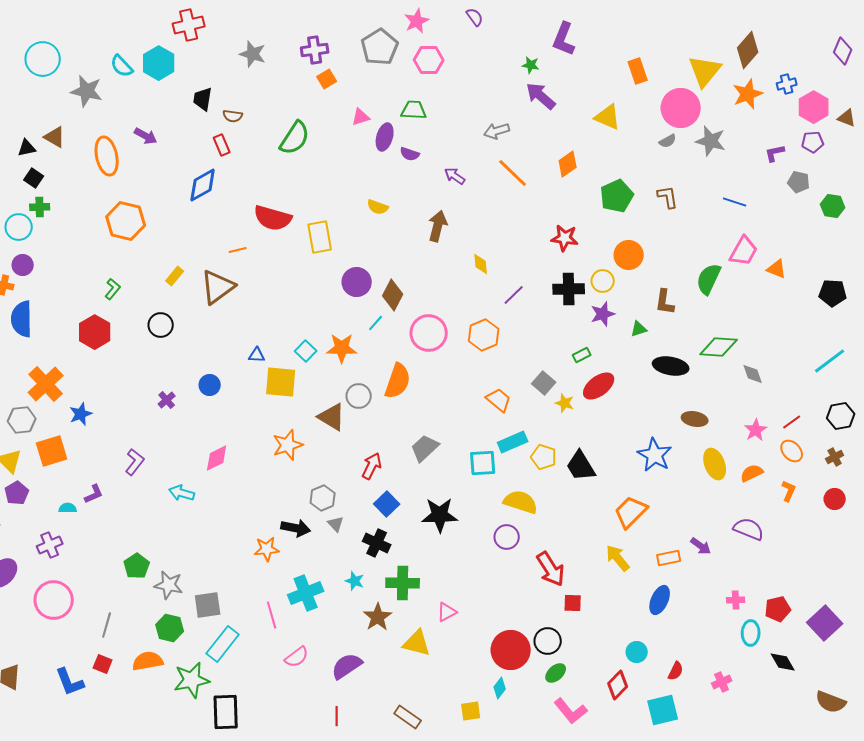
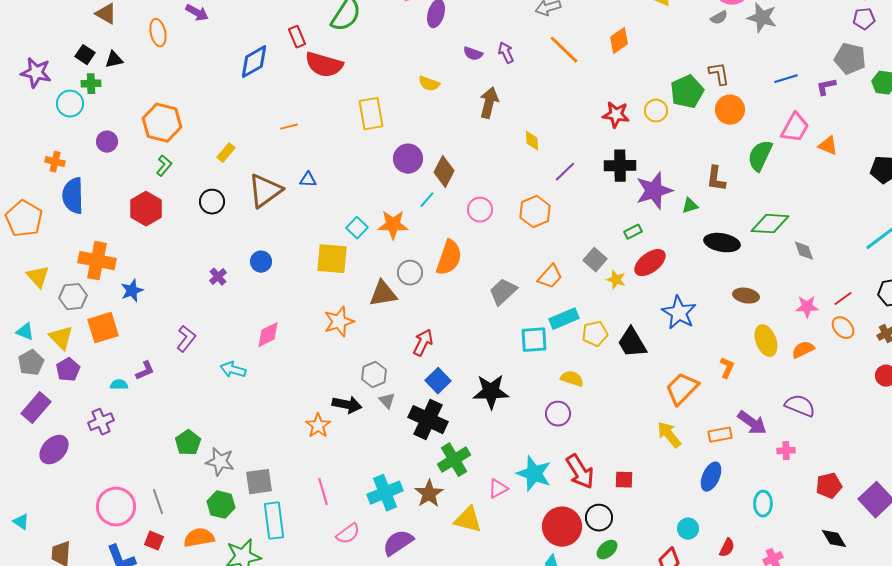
red rectangle: (222, 145) -> (297, 37), moved
black triangle: (27, 148) -> (114, 60), moved
purple L-shape: (775, 153) -> (826, 87), moved
purple semicircle: (410, 154) -> (473, 54), moved
orange ellipse: (107, 156) -> (158, 33), size x0.7
purple arrow: (455, 176) -> (506, 53), turned 30
gray pentagon: (799, 182) -> (850, 59), size x1.4
green pentagon: (617, 196) -> (687, 92), moved
blue line: (735, 202) -> (786, 79), turned -35
red semicircle: (273, 218) -> (324, 65), moved
orange hexagon: (126, 221) -> (162, 123), moved
orange circle: (629, 255) -> (730, 110), moved
purple circle: (23, 265) -> (107, 142), moved
yellow circle: (603, 281) -> (656, 111), moved
brown triangle: (218, 287) -> (265, 191), moved
purple star: (603, 314) -> (654, 191), size x1.5
pink circle: (429, 333) -> (480, 210), size x0.7
blue triangle: (257, 355) -> (308, 180), moved
orange cross: (46, 384) -> (97, 261), turned -36
orange trapezoid: (499, 400) -> (550, 277), turned 92
brown triangle: (332, 417) -> (383, 294), turned -40
pink star: (756, 430) -> (807, 307), turned 30
gray trapezoid: (425, 448) -> (503, 292), moved
blue star: (655, 455) -> (679, 313), moved
yellow pentagon: (544, 457) -> (595, 334), turned -30
orange L-shape: (789, 491) -> (727, 368), moved
yellow semicircle: (521, 502) -> (572, 379), size x0.7
black cross: (377, 543) -> (428, 420), size x1.4
purple arrow: (701, 546) -> (752, 423), size x1.4
orange star: (267, 549) -> (318, 426), turned -30
red arrow: (551, 569) -> (580, 472), moved
cyan star: (355, 581) -> (534, 474), moved, size x1.8
green cross: (403, 583) -> (454, 460), turned -32
cyan cross: (306, 593) -> (385, 493), moved
pink circle: (54, 600) -> (116, 507), moved
pink cross: (736, 600) -> (786, 451), moved
gray line: (107, 625) -> (158, 502), turned -35
cyan ellipse: (751, 633) -> (763, 504), moved
cyan rectangle: (223, 644) -> (274, 521), turned -45

